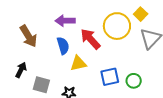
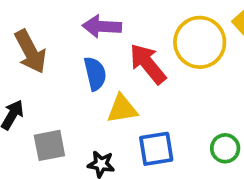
blue square: (110, 77) -> (156, 149), moved
gray square: (41, 85) -> (49, 145), turned -30

